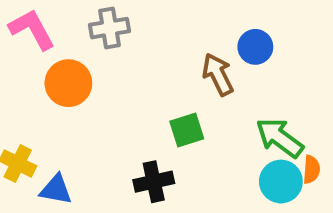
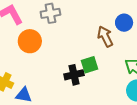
black cross: (154, 182) -> (74, 75), moved

